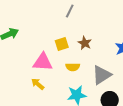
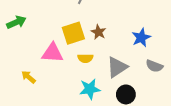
yellow square: (62, 44) -> (73, 33), size x1.5
yellow arrow: (38, 84) -> (28, 77), moved

